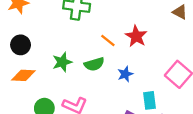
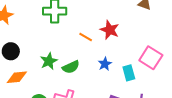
green semicircle: (94, 64) -> (71, 67), moved
cyan rectangle: (149, 100) -> (129, 73), moved

